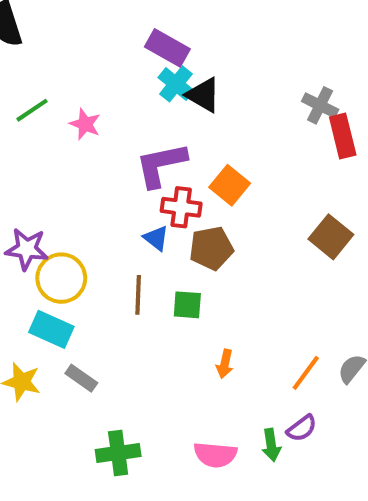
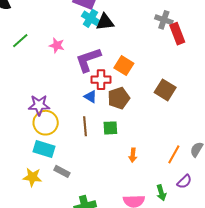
black triangle: (203, 95) -> (105, 22), turned -30
pink star: (85, 124) -> (57, 45), moved
brown square: (331, 237) -> (165, 90), moved
purple star: (27, 249) -> (39, 105), moved
purple semicircle: (302, 428) -> (184, 182), moved

